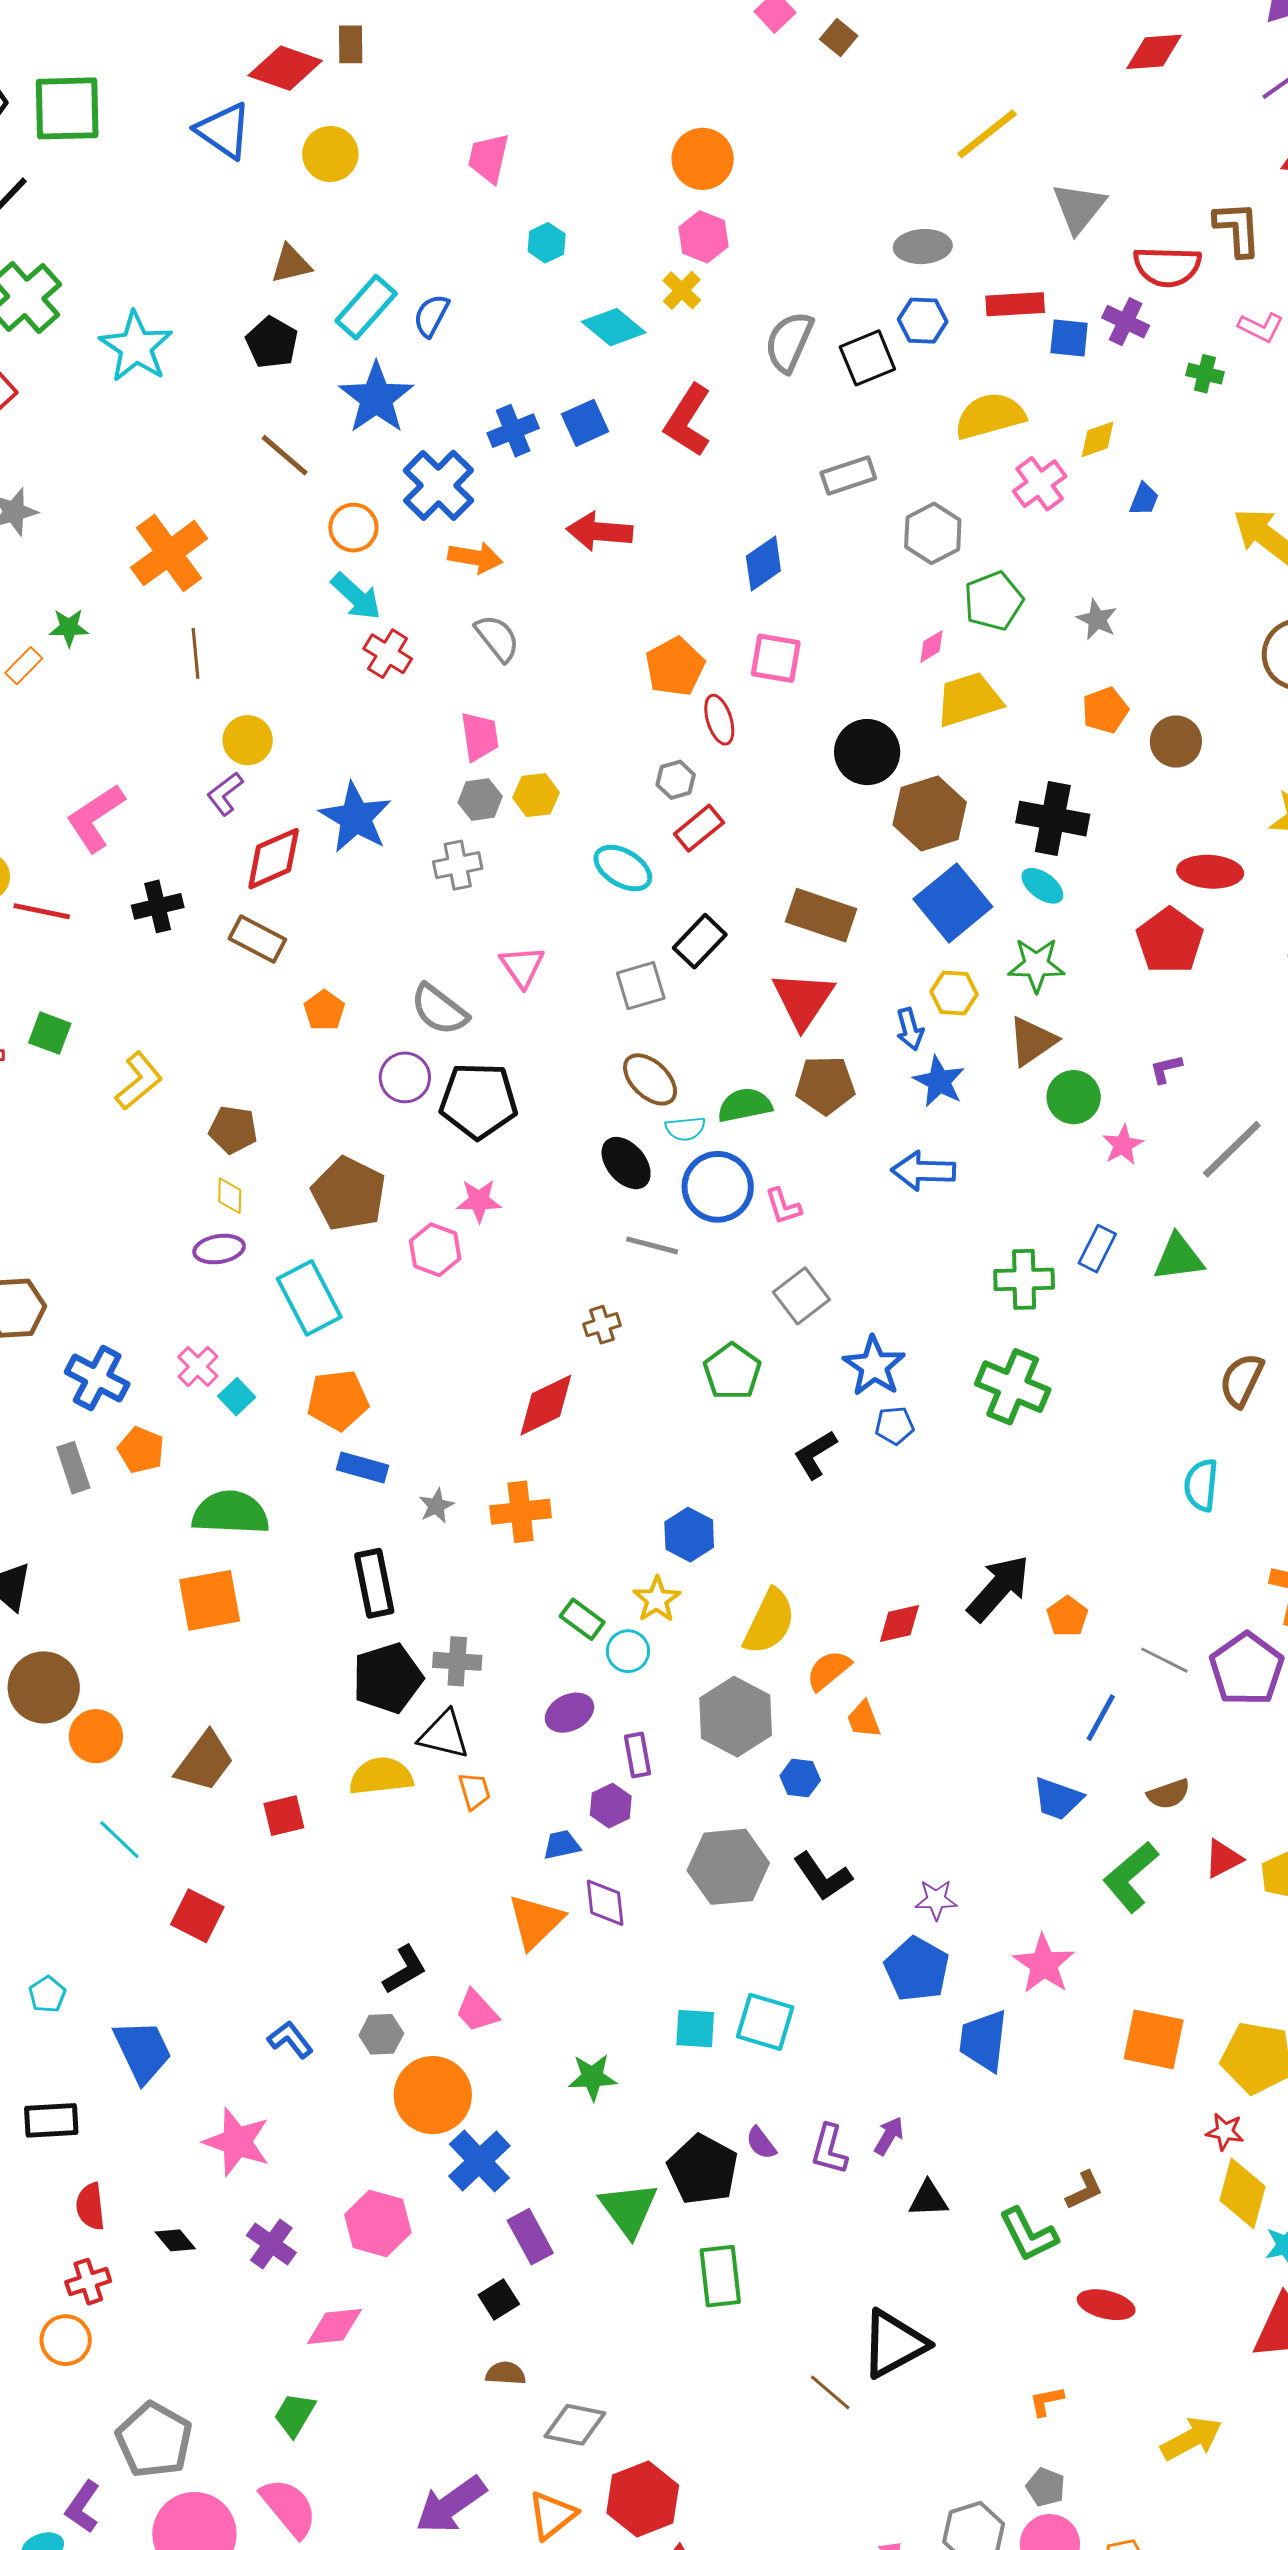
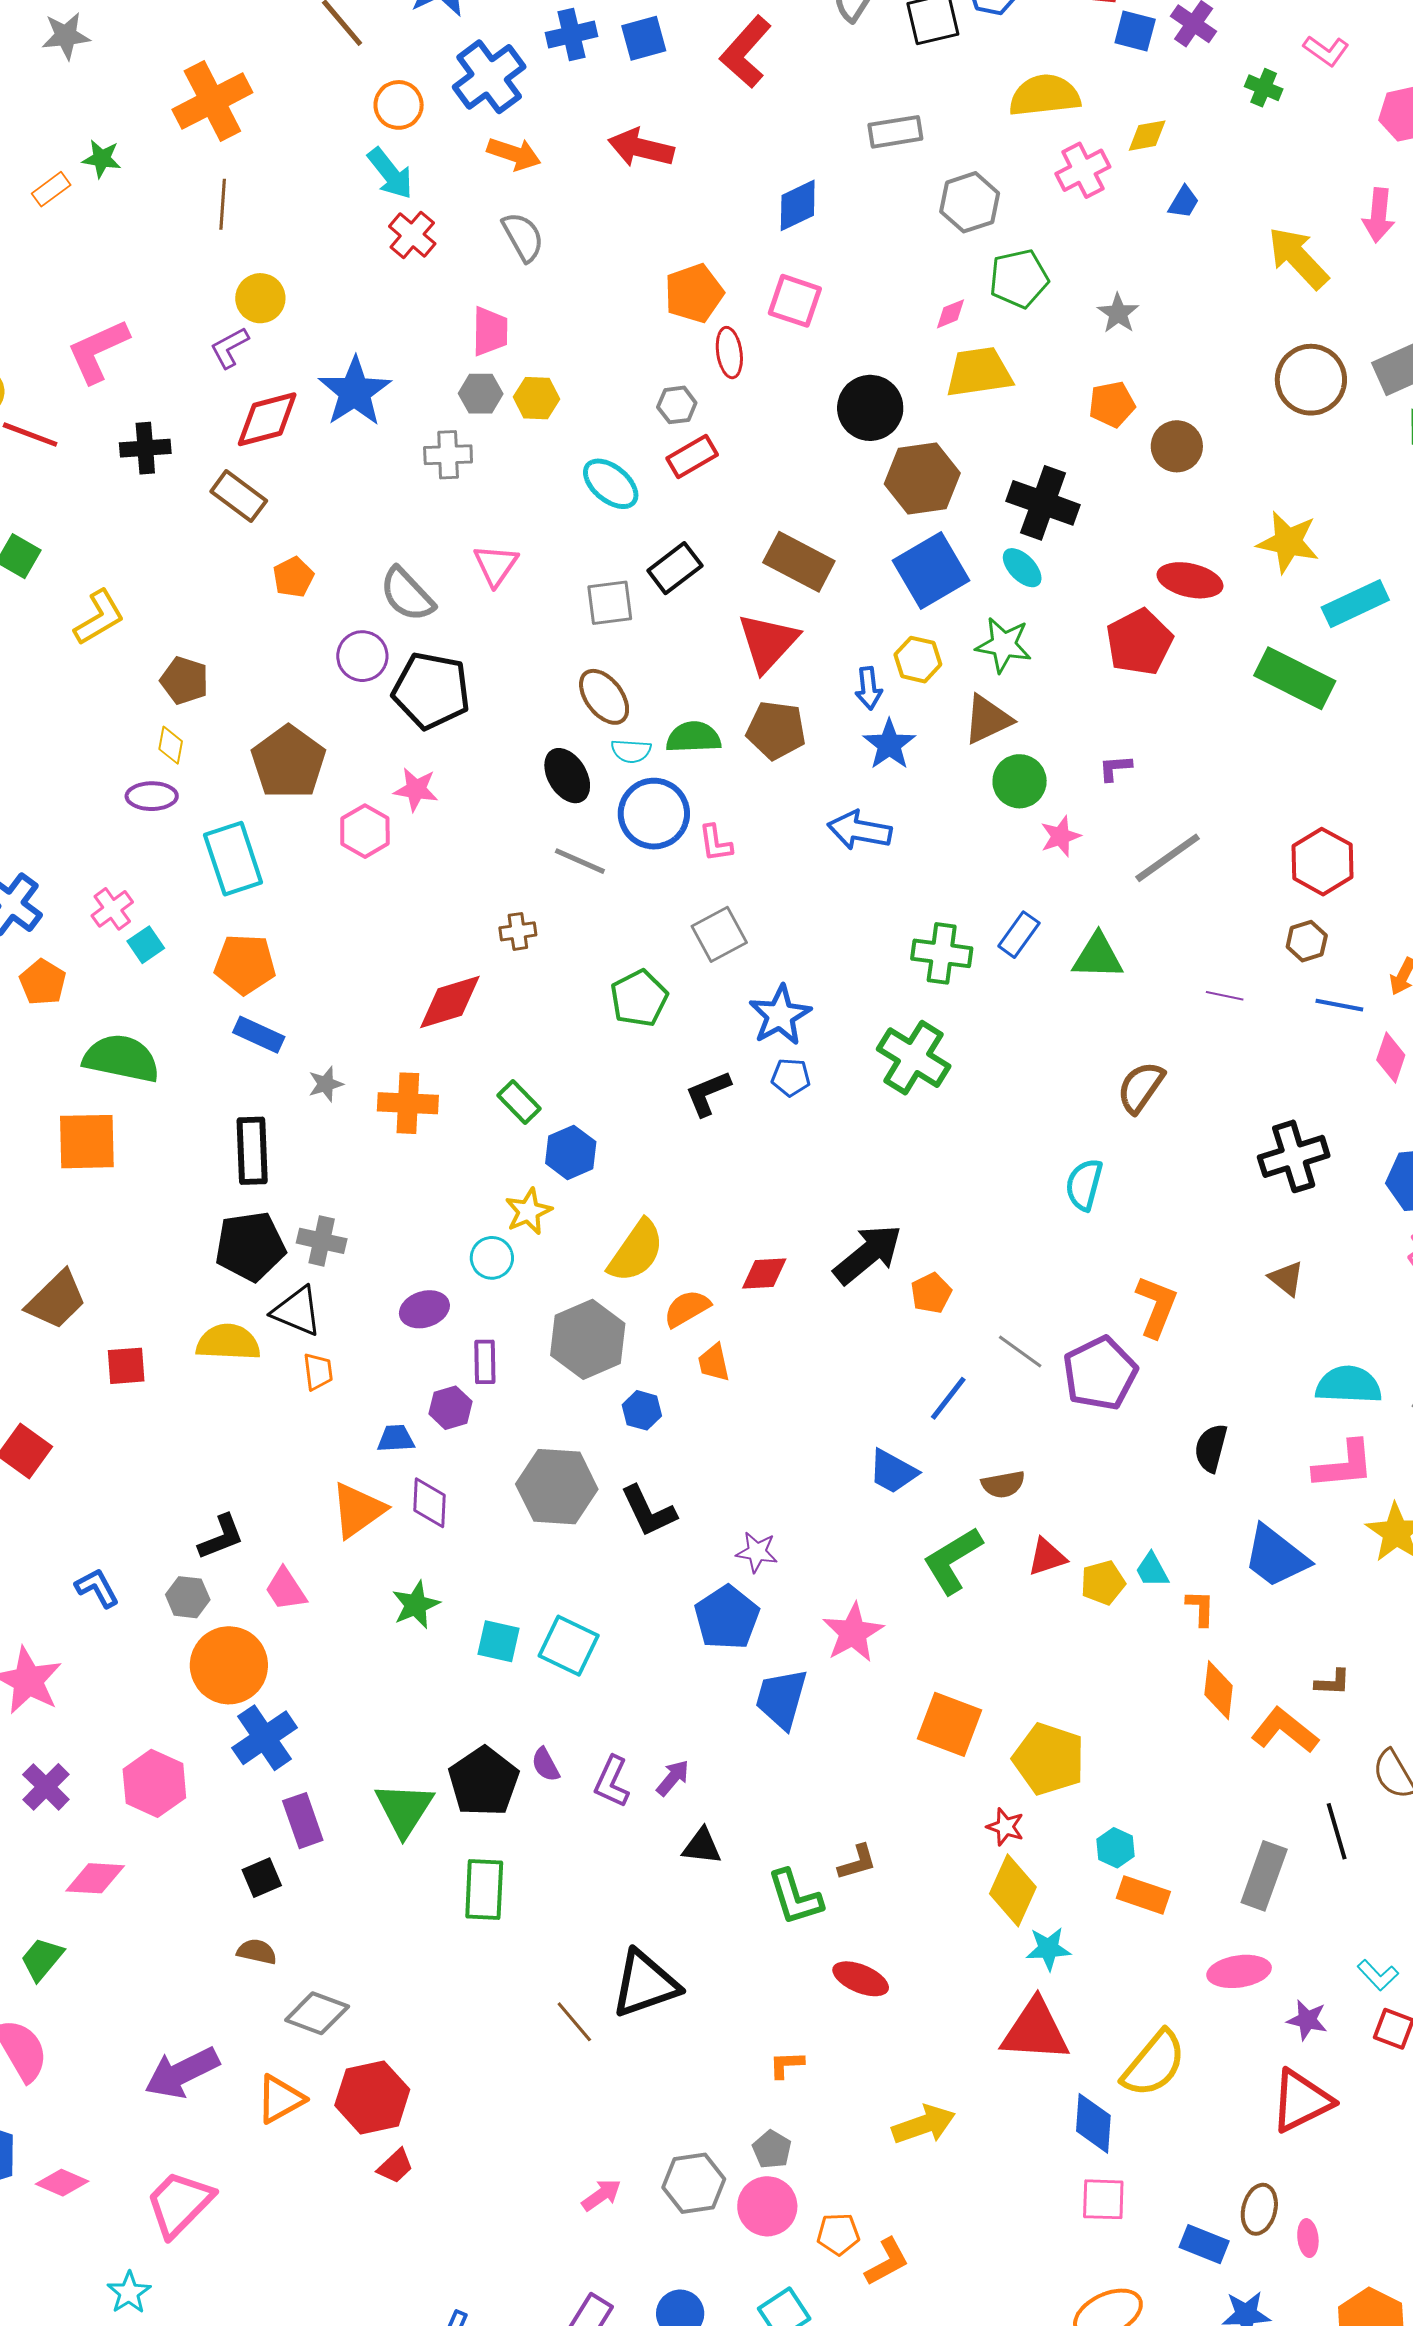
green rectangle: (582, 1619) -> (519, 1102), moved
green star: (592, 2077) -> (416, 1605), moved, turned -30

